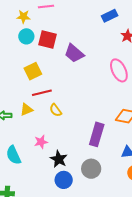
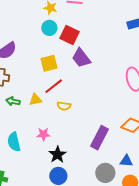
purple trapezoid: (74, 53) -> (81, 58), moved
red line: (42, 93) -> (54, 86), turned -36
yellow semicircle: (56, 110) -> (64, 106), turned -56
gray circle: (91, 169) -> (105, 173), moved

